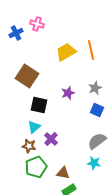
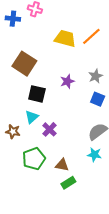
blue cross: (16, 33) -> (13, 19), turned 32
orange line: (91, 50) -> (91, 36), turned 60
yellow trapezoid: (66, 52) -> (65, 38), turned 45
brown star: (29, 146) -> (13, 132), moved

